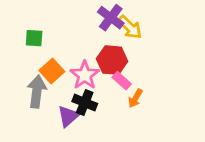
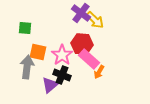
orange square: (52, 71) -> (38, 52), turned -36
pink rectangle: (122, 81) -> (89, 59), size x1.5

